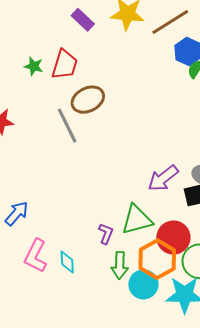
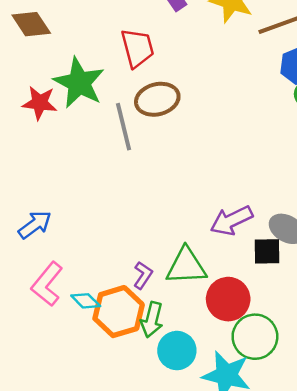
red trapezoid: (65, 65) -> (137, 48), turned -44
green star: (34, 66) -> (79, 83), moved, size x2.0
orange hexagon: (157, 259) -> (119, 312), moved
cyan diamond: (67, 262) -> (86, 301), turned -55

